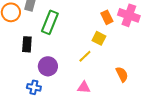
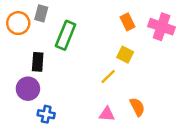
orange rectangle: (107, 17) -> (128, 22), moved
purple circle: (48, 66) -> (28, 89), moved
orange semicircle: (122, 74) -> (137, 107), moved

